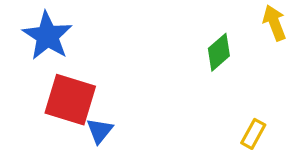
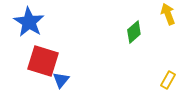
yellow rectangle: (253, 134) -> (168, 80), moved

